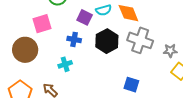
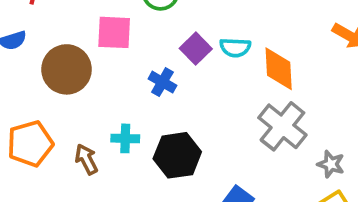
black hexagon: (107, 41) -> (177, 155), moved
cyan cross: (65, 64) -> (125, 138), moved

